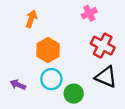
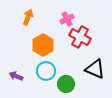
pink cross: (89, 13) -> (67, 19), moved
red cross: (103, 46) -> (80, 37), moved

